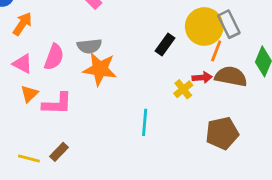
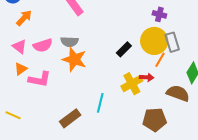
pink semicircle: (54, 57) -> (43, 45), turned 42
brown semicircle: (231, 76) -> (178, 93), moved
yellow cross: (183, 89) -> (132, 84), size x1.5
brown rectangle: (59, 152) -> (70, 118), moved, size x1.5

